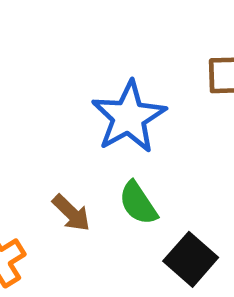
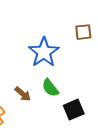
black square: (191, 259) -> (74, 110), turned 30

